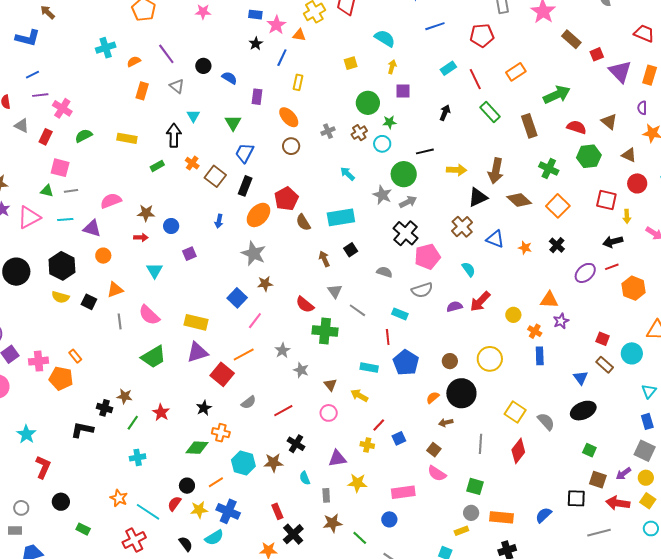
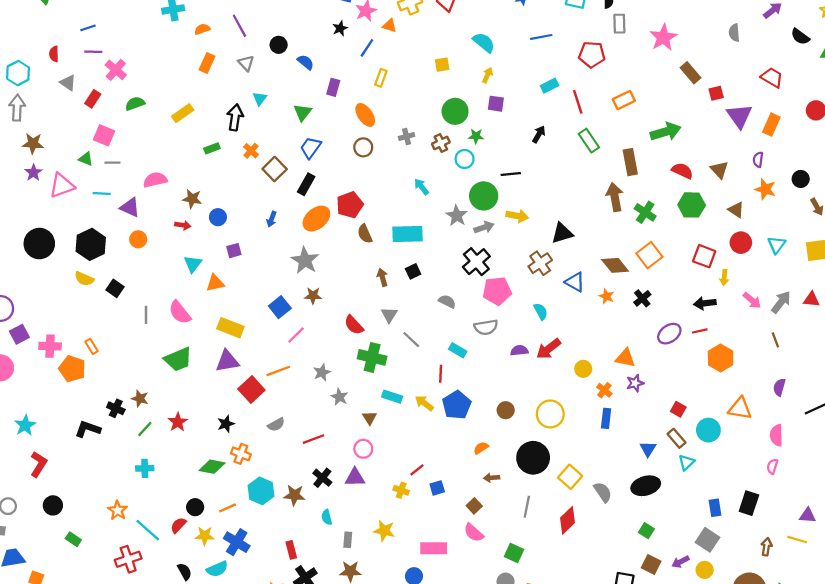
yellow rectangle: (127, 138) -> (183, 113), turned -54
yellow arrow: (457, 170) -> (517, 216), moved
brown arrow: (496, 171) -> (615, 197), moved, turned 150
brown diamond: (519, 200) -> (615, 265), moved
orange triangle: (115, 290) -> (215, 283), moved
cyan rectangle: (369, 368) -> (392, 397), moved
cyan triangle: (649, 391) -> (686, 462), moved
black circle: (461, 393) -> (533, 458), moved
yellow arrow: (359, 395) -> (424, 403), moved
purple triangle: (337, 458) -> (355, 477), moved

